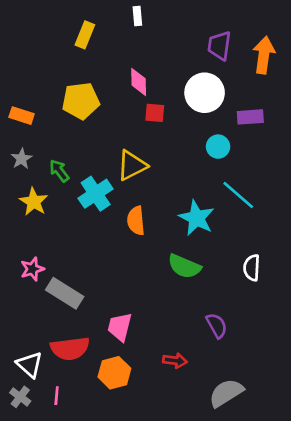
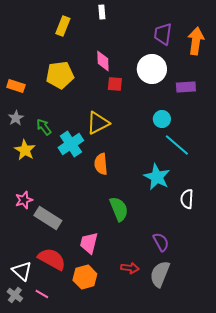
cyan circle: (218, 147) -> (162, 119), moved
cyan star: (196, 218) -> (157, 177), moved
green semicircle: (184, 266) -> (119, 209), moved, turned -135
red semicircle: (70, 348) -> (52, 259), turned -144
gray semicircle: (226, 393) -> (160, 274), moved, turned -36
pink line: (57, 396) -> (42, 294), turned -64

